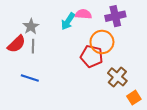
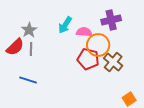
pink semicircle: (83, 14) -> (84, 32), moved
brown cross: (117, 77) -> (113, 62), moved

